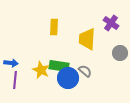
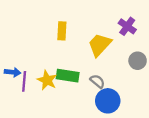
yellow trapezoid: (87, 39) -> (100, 45), turned 40
blue circle: (68, 78) -> (108, 101), moved
purple line: (15, 80) -> (24, 81), moved

